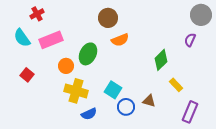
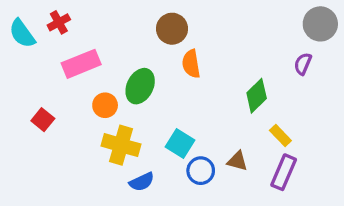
cyan semicircle: (22, 38) -> (22, 33), moved
orange semicircle: (120, 40) -> (191, 64), turned 102
purple rectangle: (190, 112) -> (284, 172), moved

